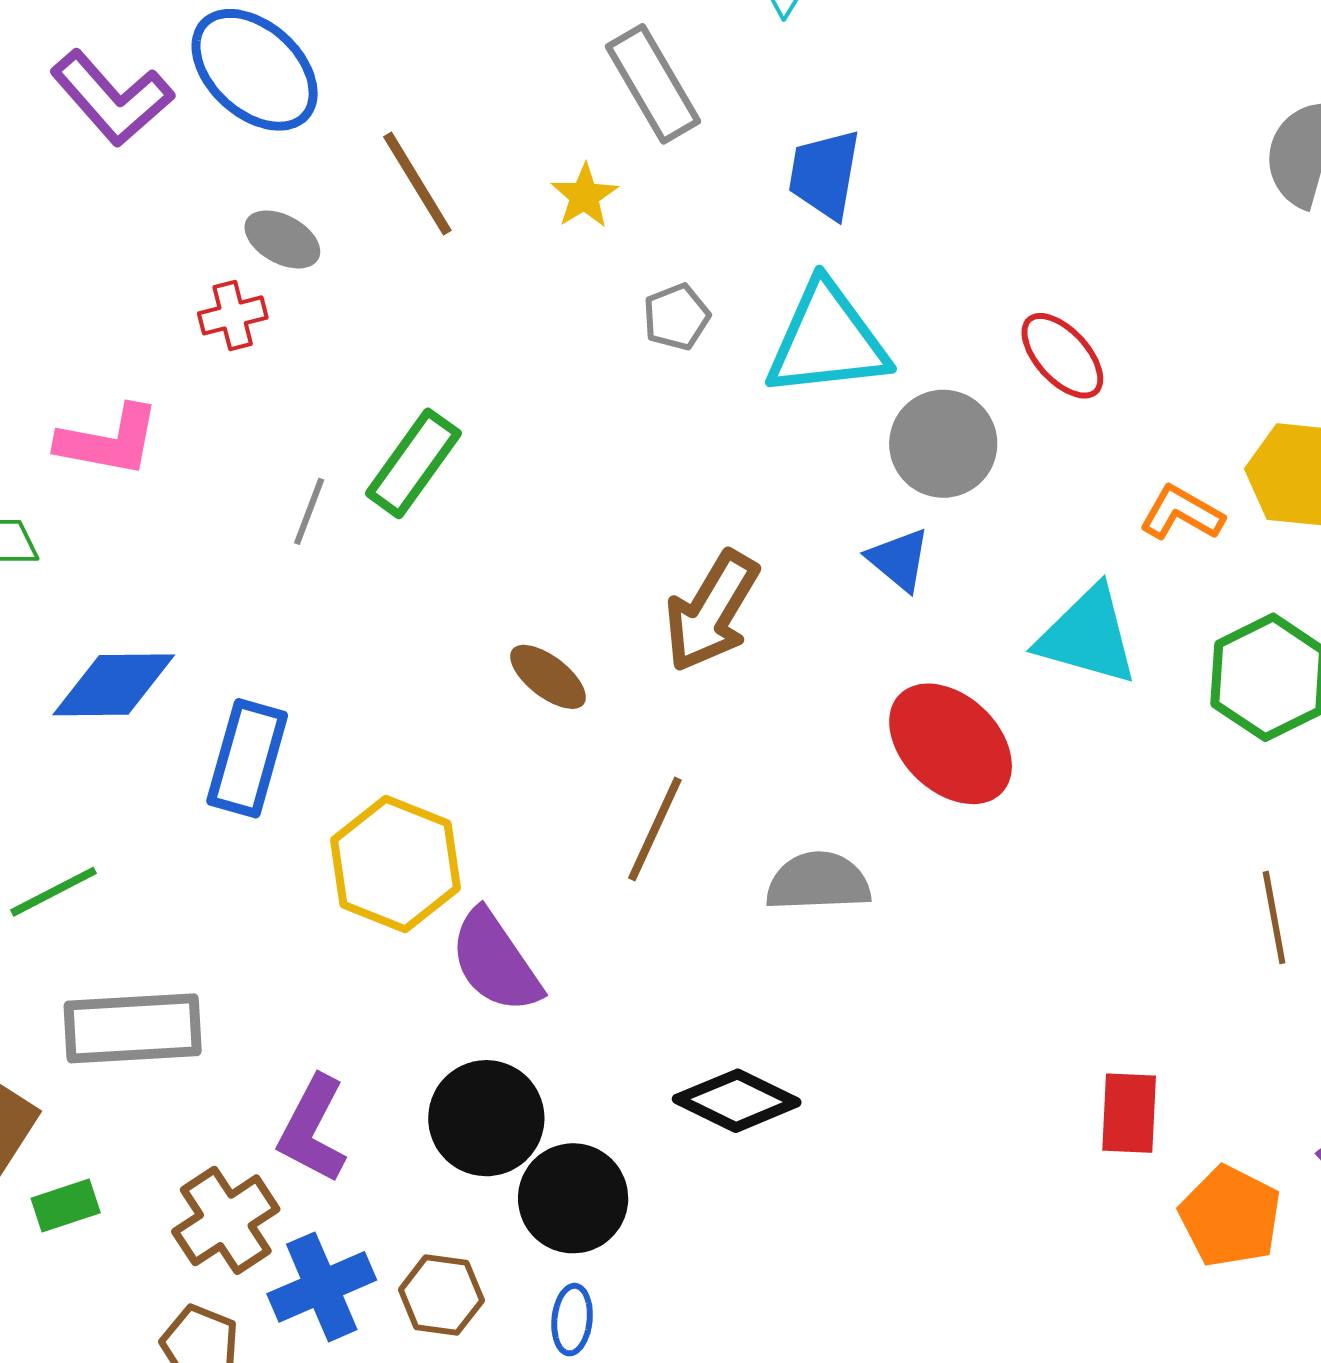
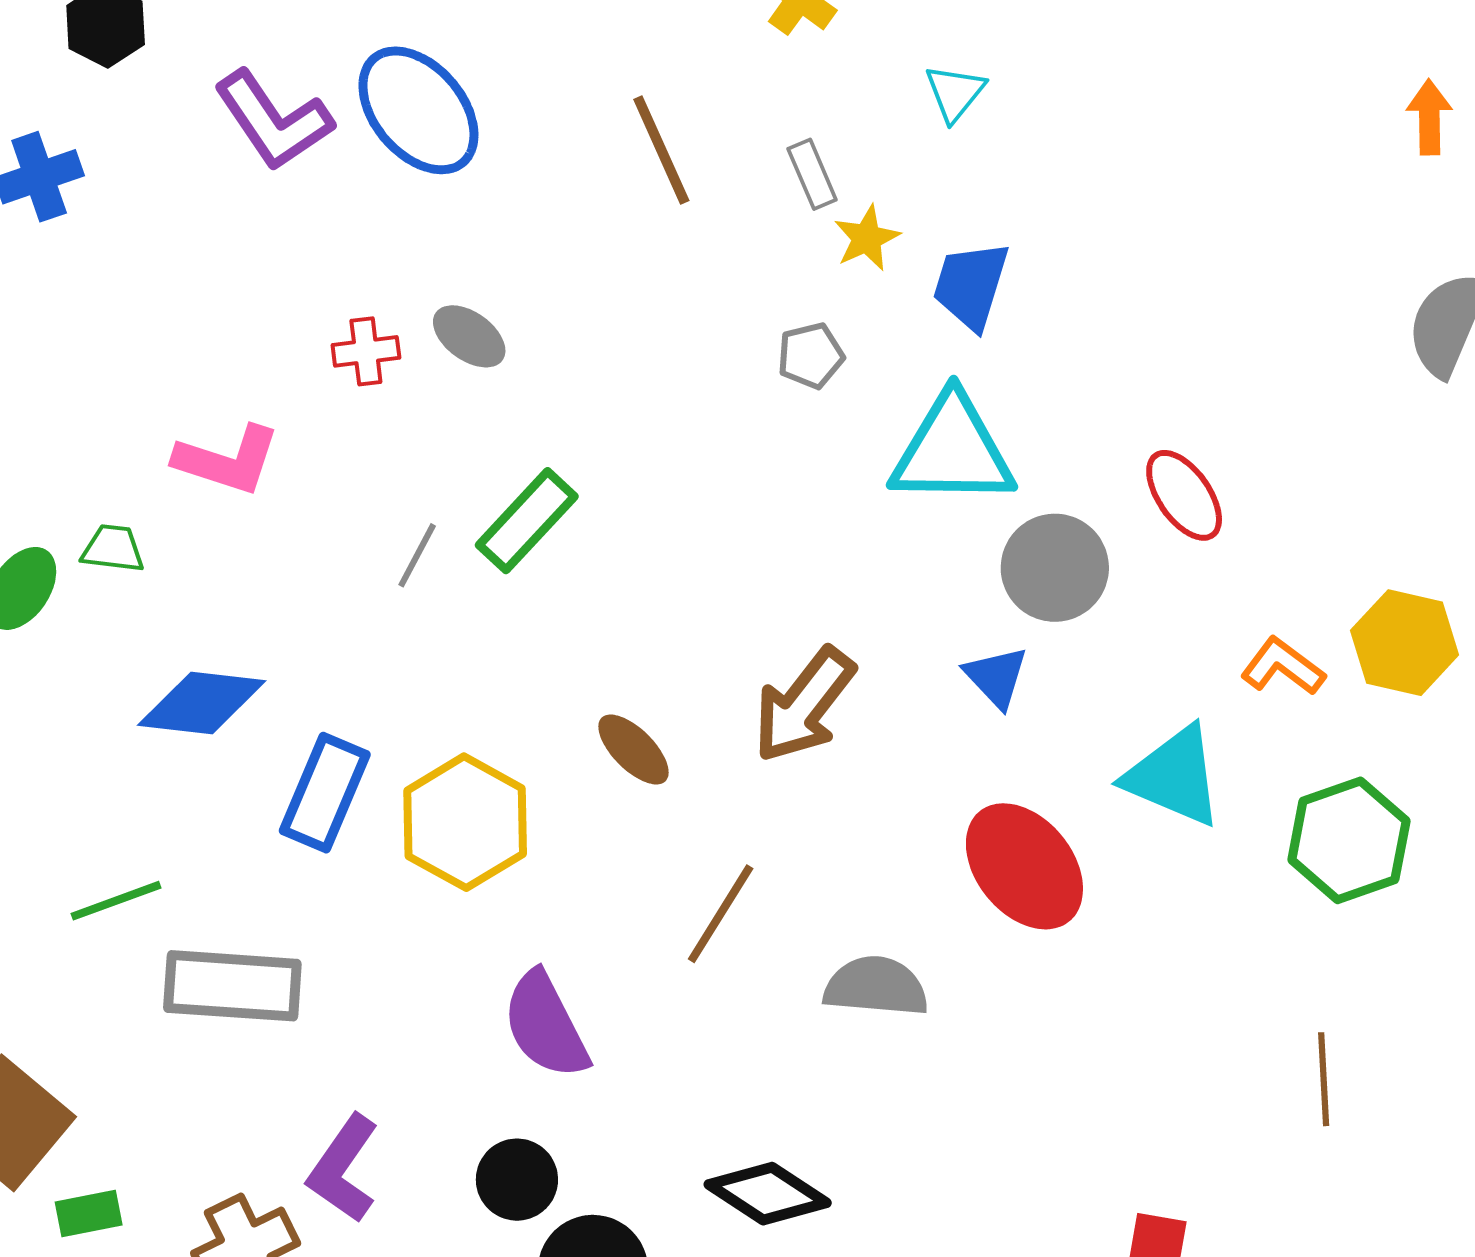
gray rectangle: (653, 84) -> (812, 174), size x0.6
brown line: (417, 184) -> (661, 150), moved
yellow star: (584, 196) -> (867, 238), moved
gray ellipse: (282, 239) -> (469, 336), moved
gray pentagon: (676, 317) -> (811, 356), moved
yellow hexagon: (396, 864) -> (465, 822), moved
gray rectangle: (133, 1028) -> (232, 986), moved
black circle: (486, 1118) -> (517, 1180), size x0.7

